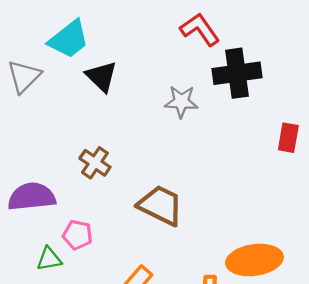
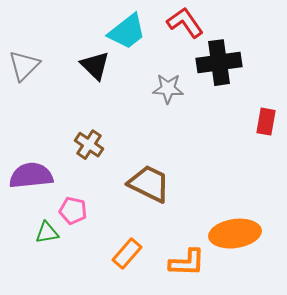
cyan trapezoid: (69, 39) -> (127, 32), moved

